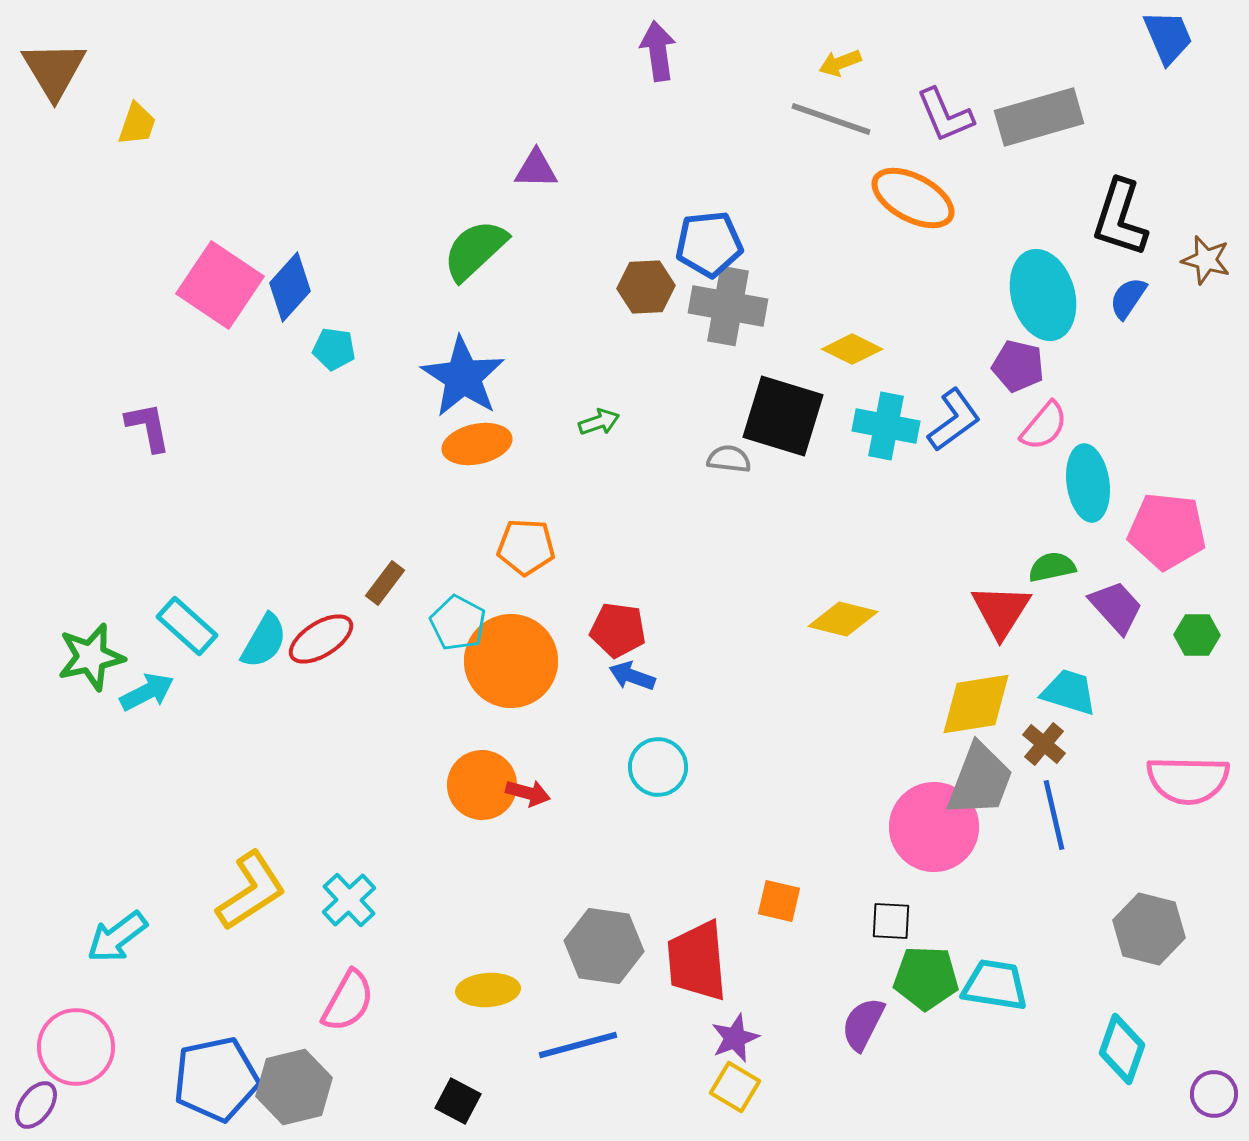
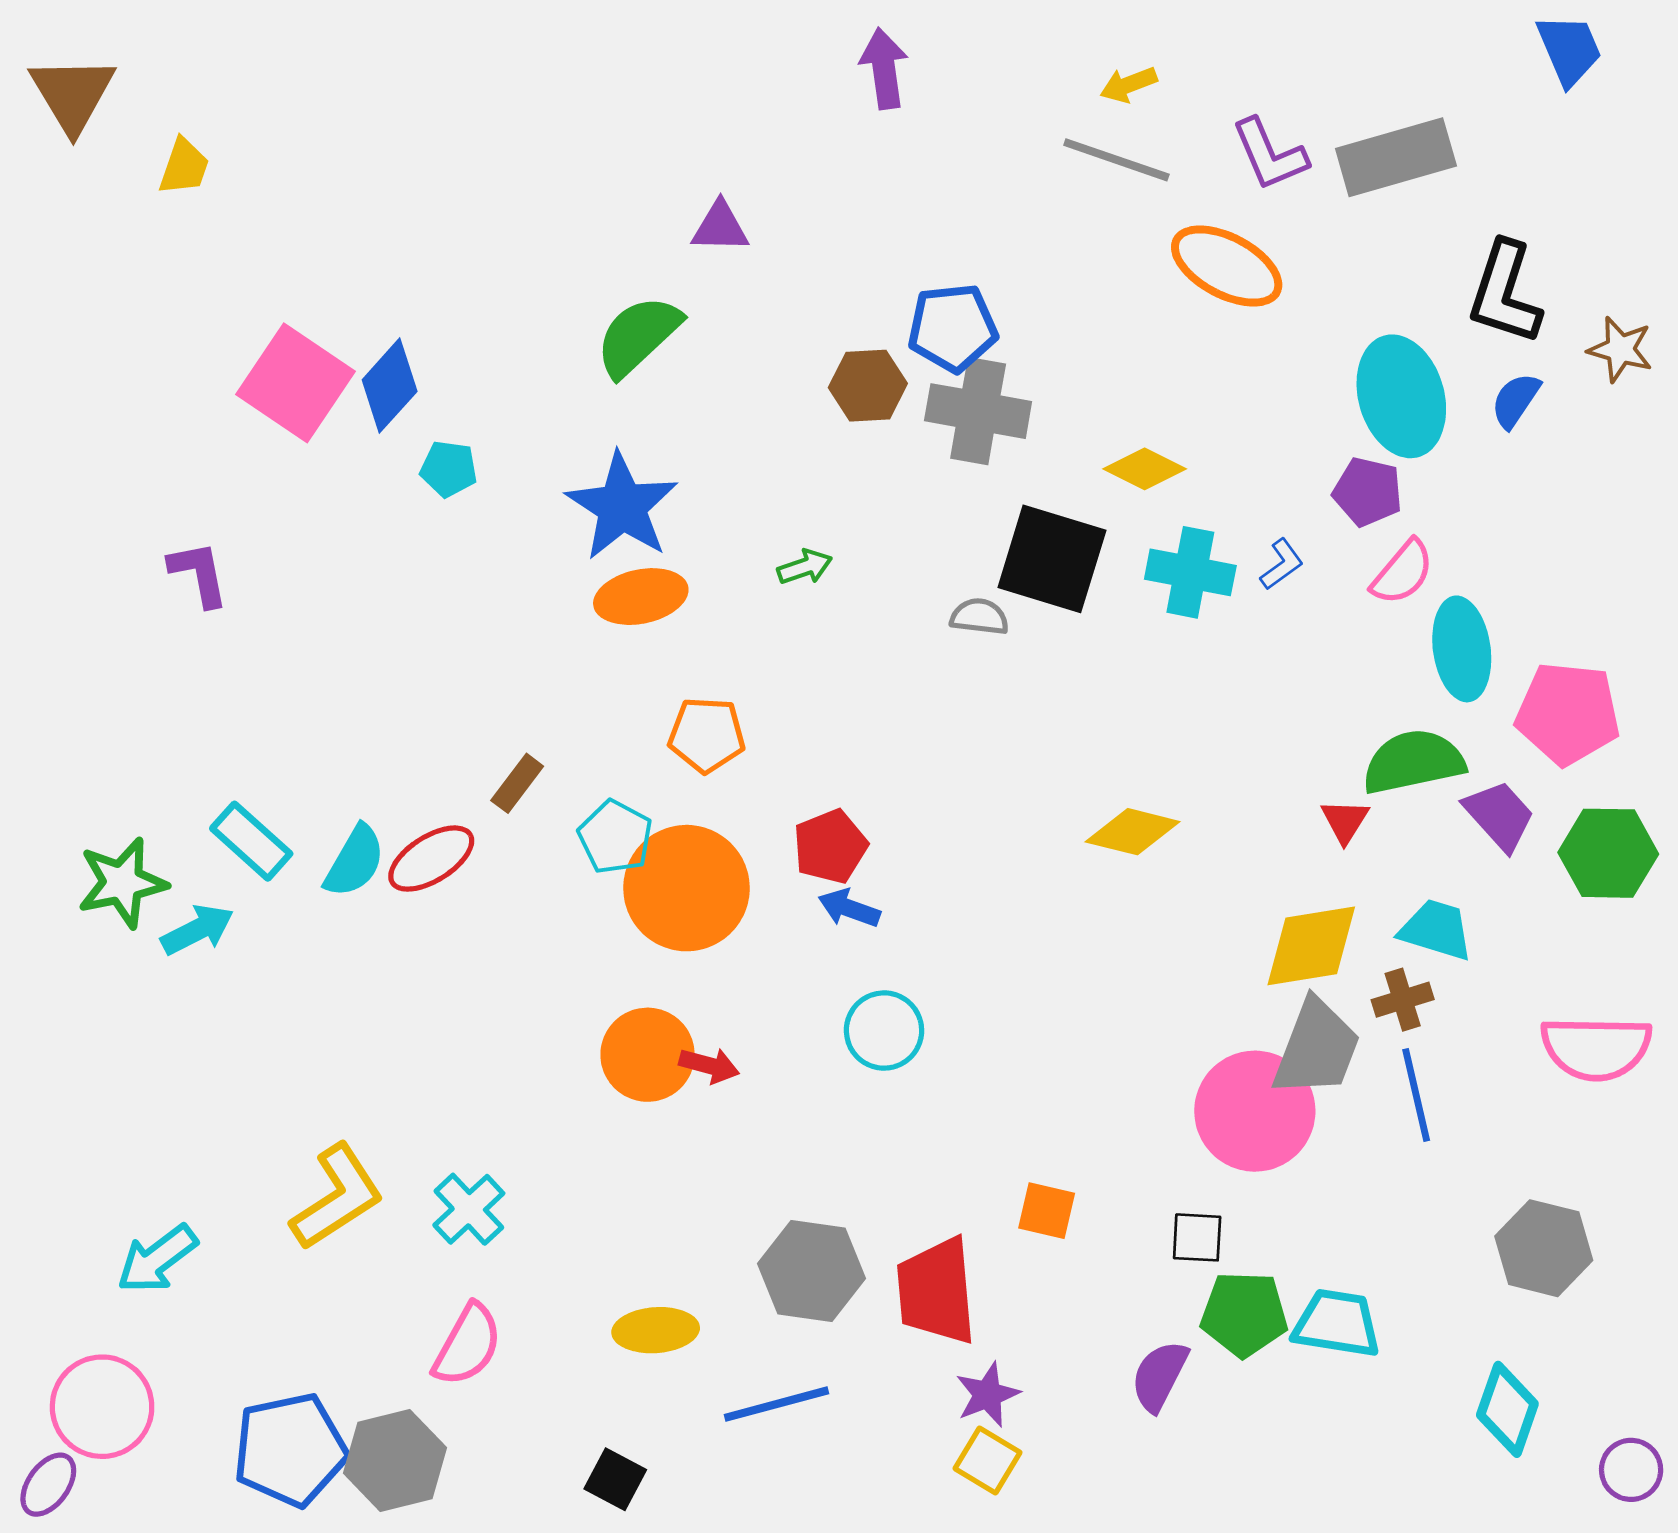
blue L-shape: (954, 420) -> (1282, 564), size x0.6
green semicircle: (1052, 567) -> (1413, 762), size x1.6
red triangle: (1001, 611) -> (1345, 821), size x0.6
red pentagon: (618, 630) -> (830, 846), turned -30
green hexagon: (1197, 635) -> (1608, 853), size x1.6
brown cross: (1044, 744) -> (1403, 1000), turned 33

